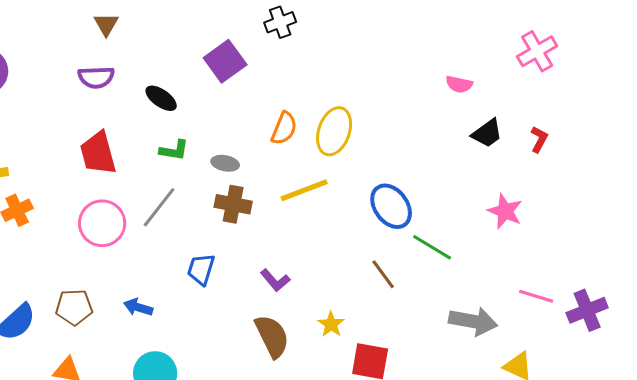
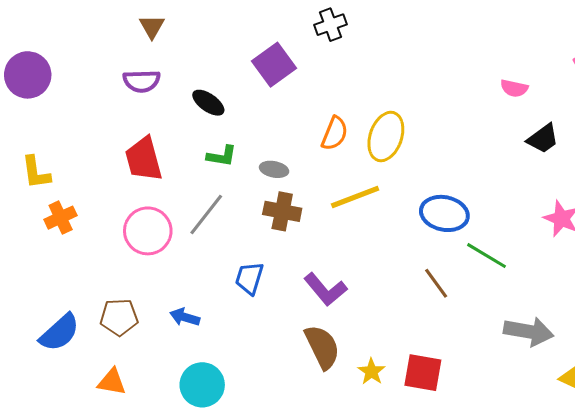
blue ellipse: (391, 206) -> (444, 213), turned -42
purple L-shape: (275, 280) -> (325, 289), size x1.4
yellow star: (331, 324) -> (372, 372), moved

